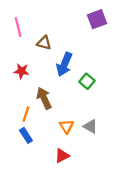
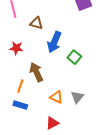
orange triangle: (67, 126) -> (56, 97), turned -32
gray triangle: (90, 126) -> (77, 97), turned 40
blue rectangle: (26, 135) -> (20, 105), turned -40

